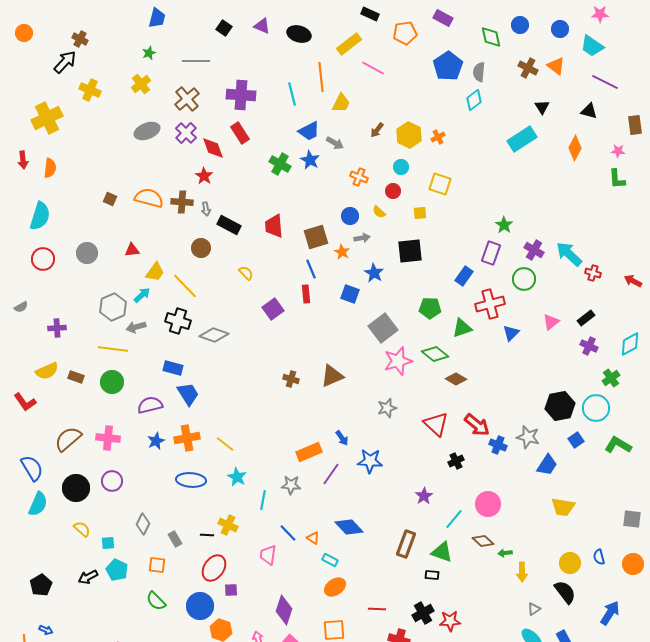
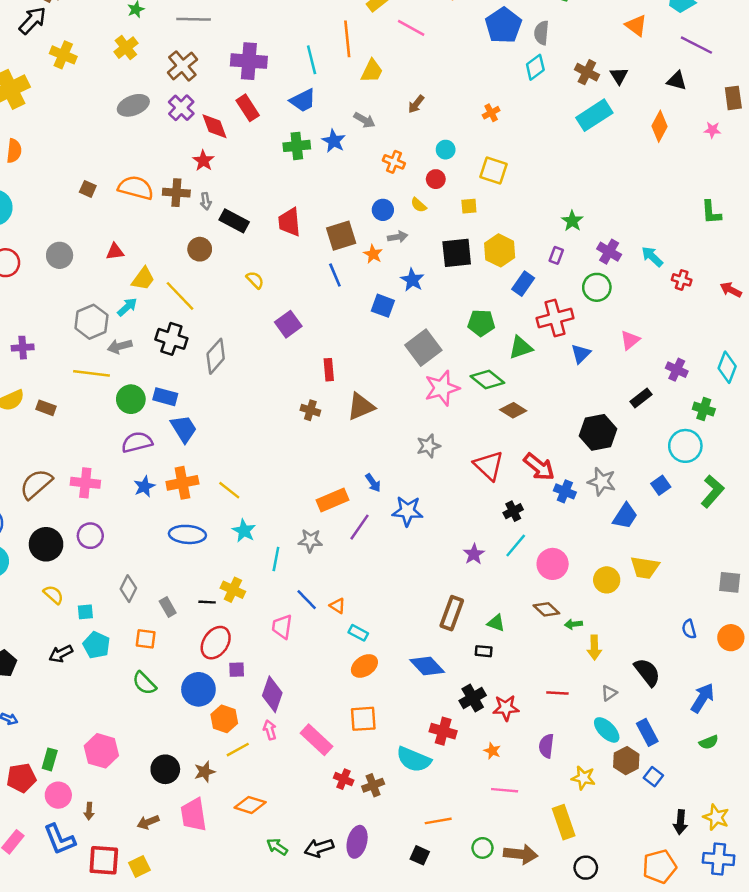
brown cross: (528, 68) -> (587, 72), moved
blue trapezoid: (309, 131) -> (303, 100), moved
yellow hexagon: (409, 135) -> (500, 250), moved
green cross: (280, 164) -> (297, 146), turned -35
green L-shape: (617, 179) -> (711, 212), moved
purple rectangle: (491, 253) -> (556, 255), size x0.6
cyan arrow: (569, 254) -> (652, 257), size x0.7
red rectangle: (306, 294) -> (329, 370), moved
black rectangle: (586, 318) -> (641, 398), moved
gray diamond: (214, 335) -> (216, 356), turned -68
cyan diamond: (630, 344) -> (727, 367), turned -40
green cross: (611, 378) -> (704, 409), turned -36
green circle: (112, 382) -> (131, 399), moved
black hexagon: (560, 406) -> (598, 432), moved
green L-shape: (618, 445) -> (712, 491), turned 100
cyan line: (454, 519) -> (516, 545), moved
blue diamond: (349, 527) -> (427, 666), moved
green triangle: (442, 552) -> (496, 623), size x0.7
yellow circle: (570, 563) -> (607, 580), moved
red line: (377, 609) -> (557, 693), moved
purple diamond: (284, 610) -> (272, 694), moved

